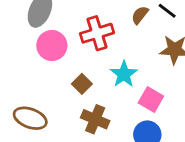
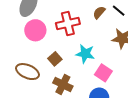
cyan star: (124, 74) -> (85, 54), turned -30
brown ellipse: (30, 118) -> (28, 72), moved

